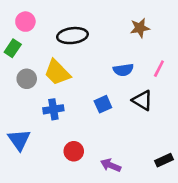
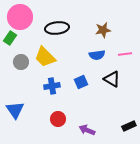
pink circle: (25, 22) -> (20, 17), size x1.6
brown star: (140, 28) -> (103, 30), moved
pink line: (159, 69) -> (125, 54), turned 56
blue cross: (53, 109) -> (52, 86), moved

